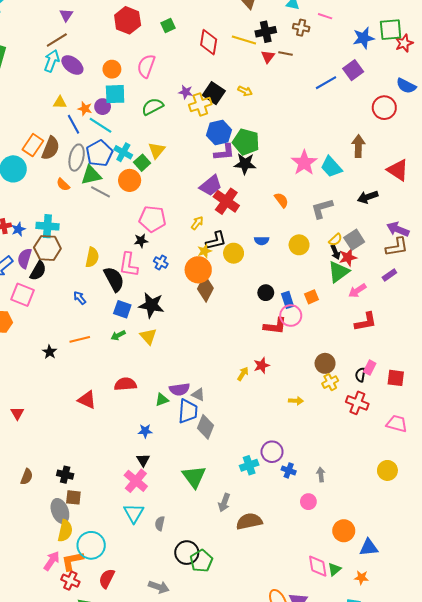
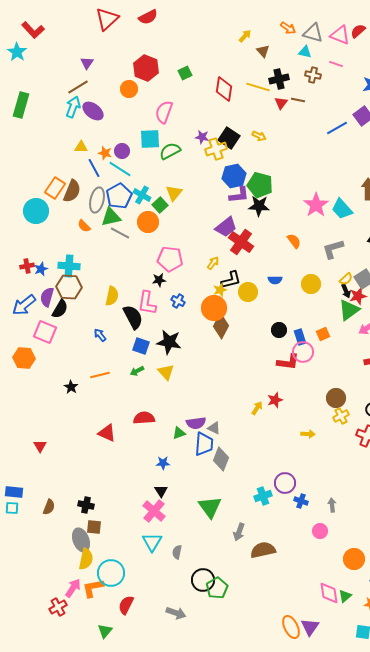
orange circle: (112, 69) -> (129, 89), moved
cyan square: (115, 94) -> (150, 139), moved
red cross: (70, 581) -> (58, 607), moved, turned 36

